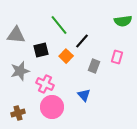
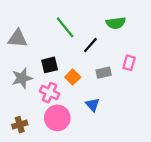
green semicircle: (123, 21) -> (116, 23), moved
black square: (41, 50) -> (50, 65), moved
orange square: (66, 56) -> (73, 77), moved
gray rectangle: (94, 66) -> (104, 73), turned 56

